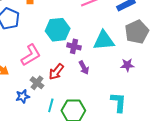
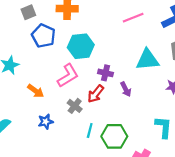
cyan hexagon: (58, 30) -> (81, 46), moved
purple cross: (74, 46) -> (105, 73), moved
blue star: (23, 96) -> (46, 122), moved

